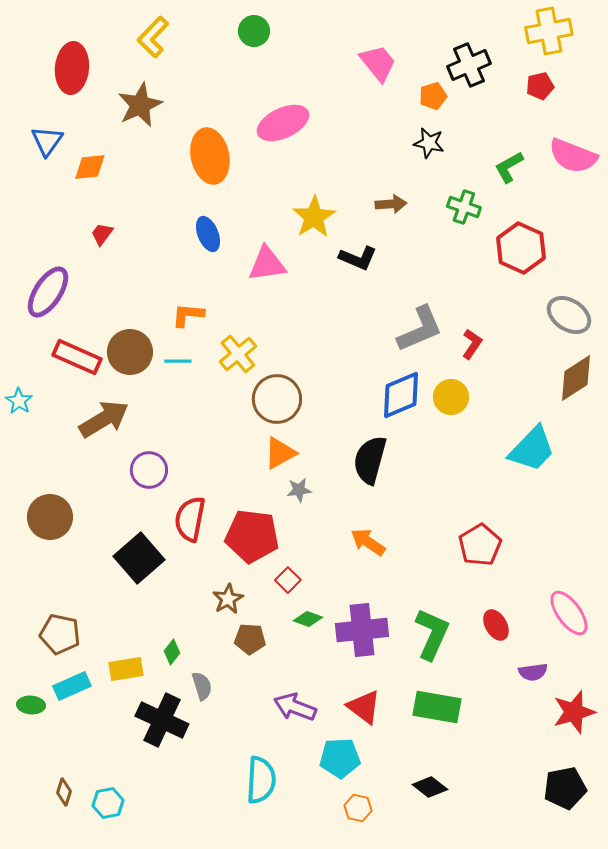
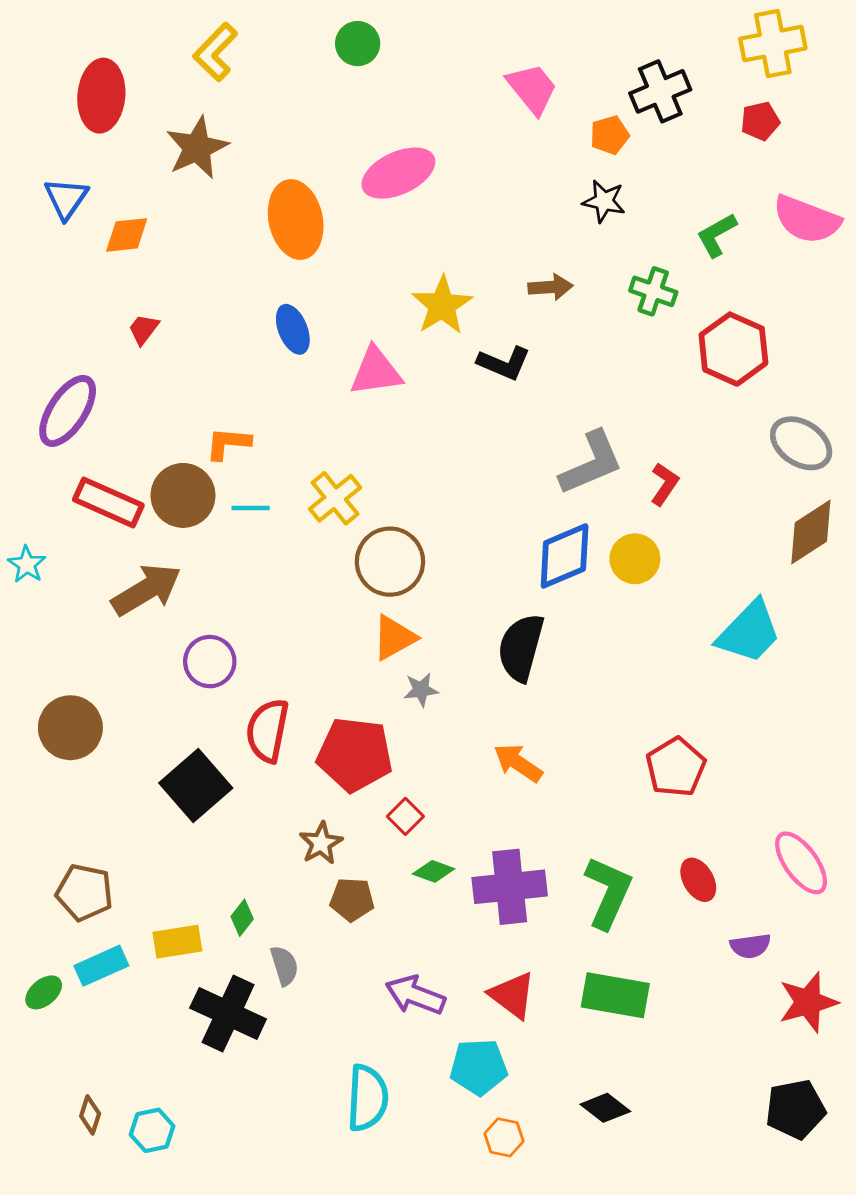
orange L-shape: (188, 315) -> (228, 443), moved
green ellipse: (31, 705) -> (44, 992), turned -44

